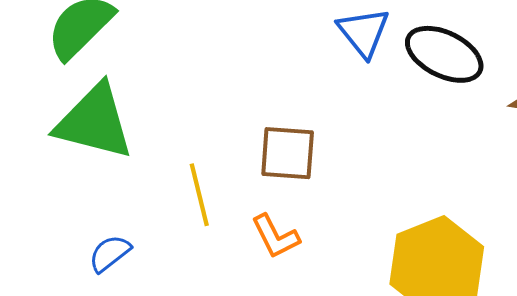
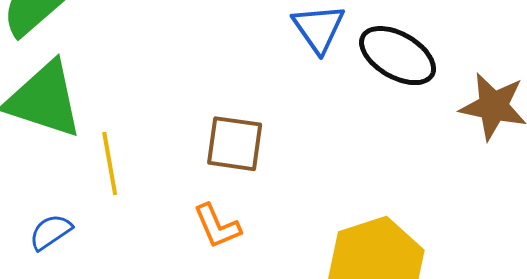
yellow line: (199, 195) -> (110, 164), moved

